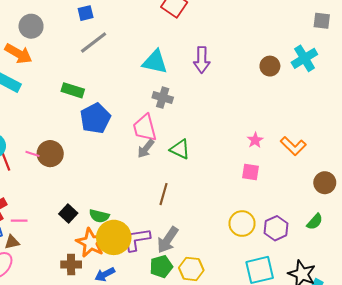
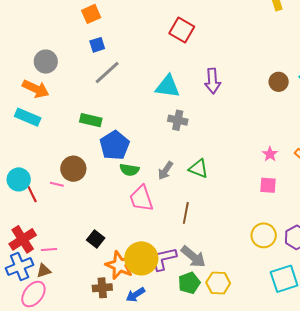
pink trapezoid: (145, 128) -> (141, 198), moved
brown circle: (50, 154) -> (73, 169), moved
green semicircle: (99, 216) -> (129, 170), moved
gray arrow: (168, 240) -> (193, 257), turned -80

